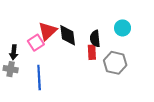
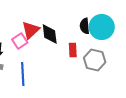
cyan circle: (123, 28) -> (102, 27), size x1.6
black semicircle: (95, 39) -> (85, 26), moved

